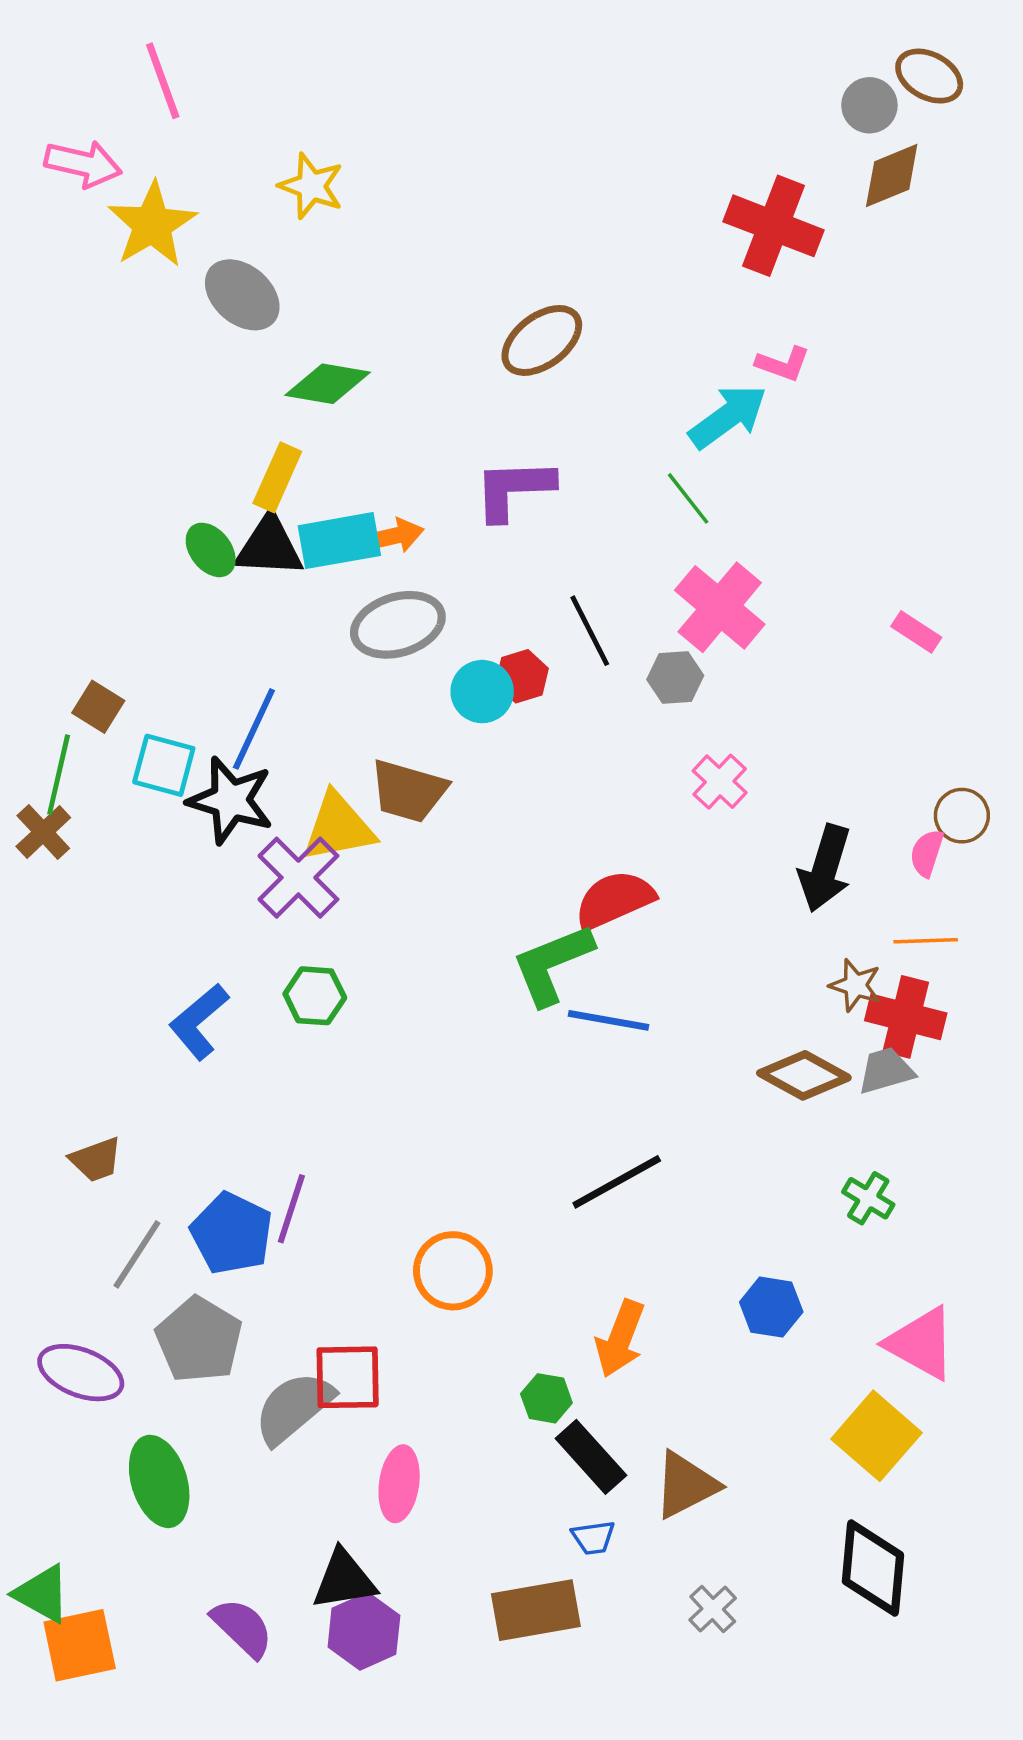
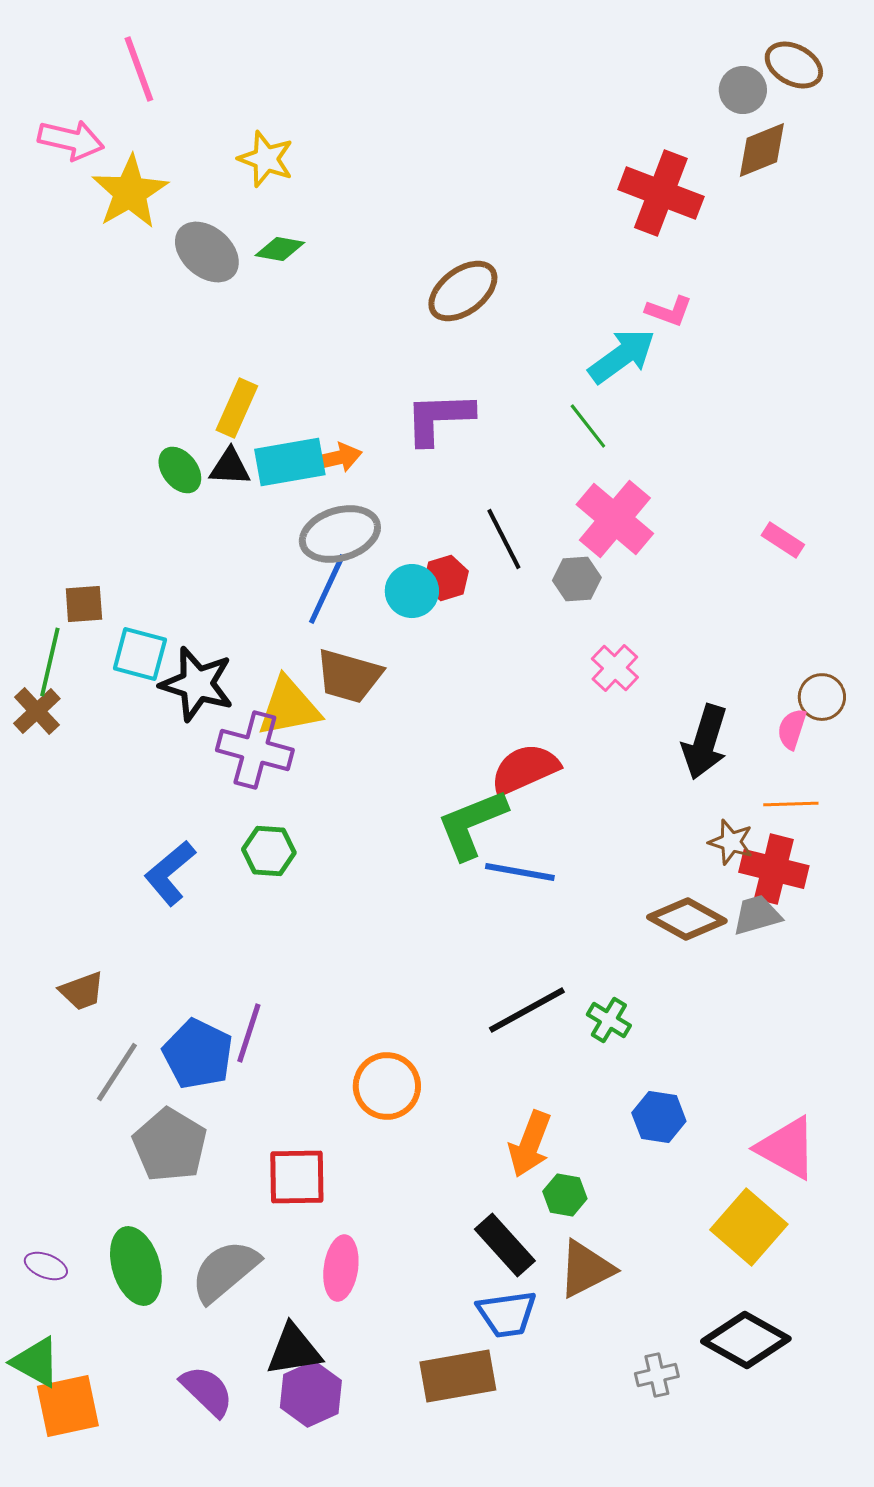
green diamond: (328, 384) -> (280, 249), moved, size x0.7
black triangle: (269, 546) -> (230, 467), size x0.7
brown square: (98, 707) -> (84, 604), turned -36
blue line: (254, 729) -> (327, 589), moved
purple cross: (298, 878) -> (255, 750), turned -30
green cross: (868, 1198) -> (609, 1020), moved
purple ellipse: (81, 1373) -> (46, 1266), moved, size x0.6
green hexagon: (546, 1398) -> (565, 1195), moved
gray semicircle: (294, 1408) -> (225, 1271), moved
blue trapezoid: (593, 1538) -> (507, 1314), size x1.6
black diamond: (873, 1568) -> (746, 1340), turned -66
gray cross: (713, 1609) -> (657, 1375), moved, turned 30

